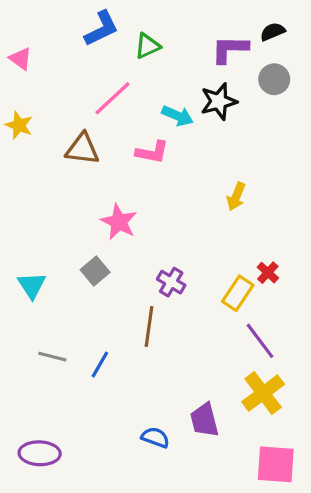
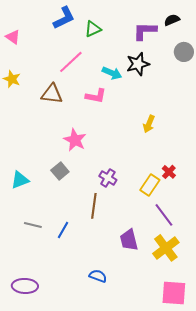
gray circle: (274, 79) -> (184, 52), moved
cyan triangle: (32, 285) -> (20, 180), turned 42
purple trapezoid: (204, 420) -> (129, 240), moved

